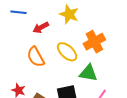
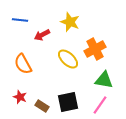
orange semicircle: (36, 57) -> (23, 64), moved
green triangle: (88, 73) -> (104, 80), moved

